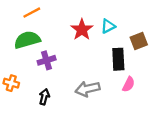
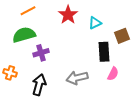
red star: (82, 30) -> (68, 15), moved
black arrow: (44, 97) -> (39, 85), size x1.5

